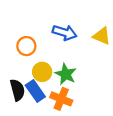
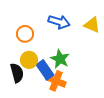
yellow circle: (42, 72) -> (29, 60), moved
blue rectangle: (35, 91) -> (45, 70), moved

